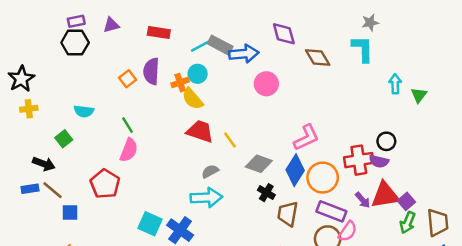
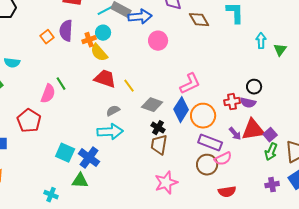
green line: (128, 125) -> (61, 84), moved
red cross: (359, 160) -> (232, 102), size x0.7
brown trapezoid: (288, 214) -> (159, 145), moved
pink semicircle: (348, 231) -> (223, 159), turned 30

